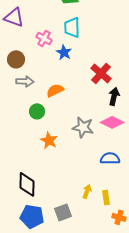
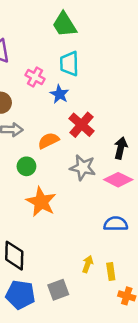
red cross: (101, 73) -> (81, 125), moved
gray star: (83, 127) -> (83, 168), moved
orange star: (49, 140) -> (41, 202), size x1.4

